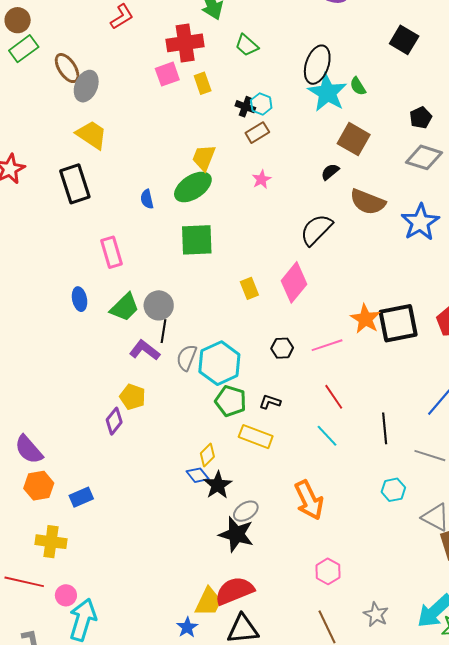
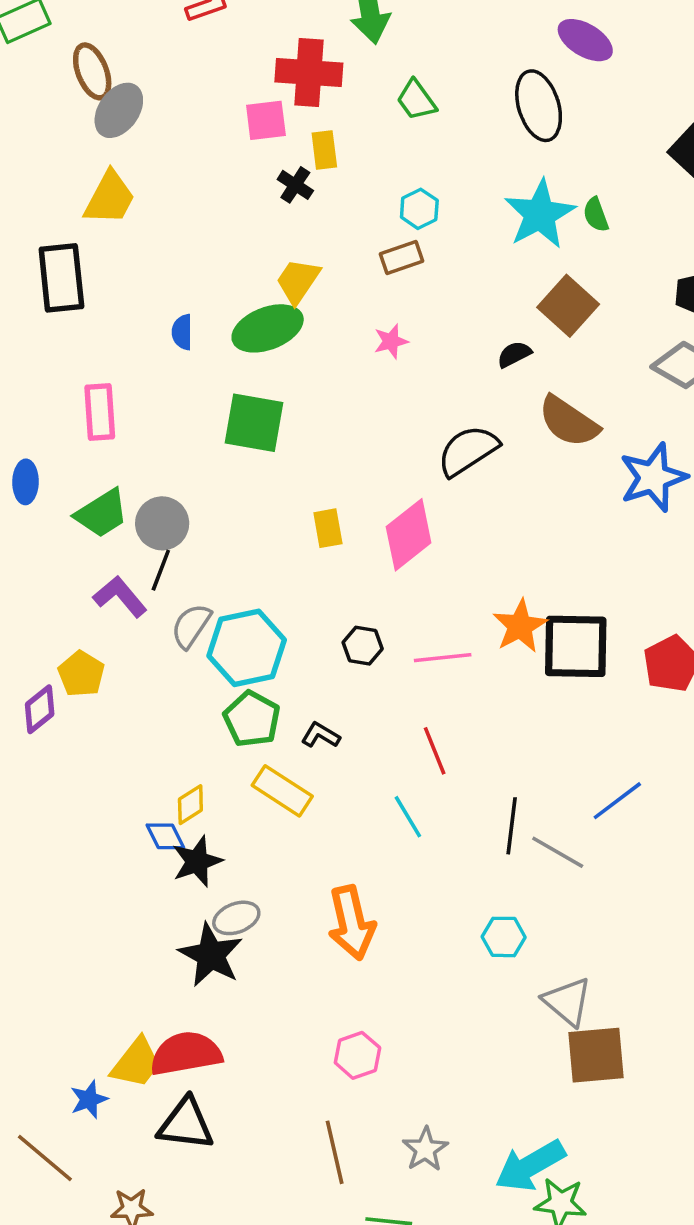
black ellipse: (317, 65) -> (539, 106), moved, turned -48
black cross: (245, 107) -> (295, 185), moved
yellow trapezoid: (92, 135) -> (110, 198), turned 72
gray line: (430, 456) -> (558, 852), moved

